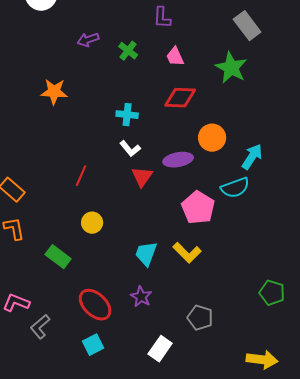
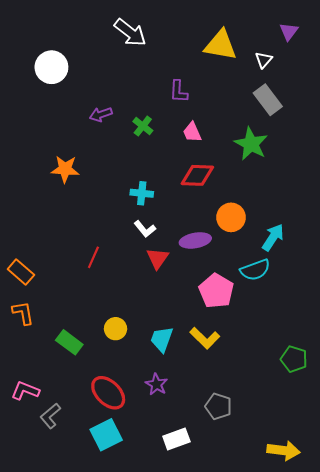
yellow circle: (92, 223) -> (116, 329), moved
green pentagon: (272, 293) -> (294, 359), moved
cyan square: (93, 345) -> (106, 435), size x1.4
white rectangle: (160, 349) -> (176, 439), turned 35

